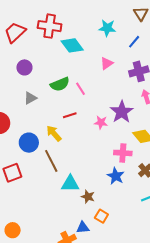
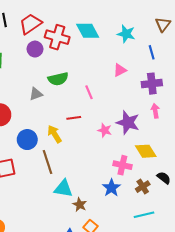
red cross: (50, 26) -> (57, 37), moved
blue line: (134, 42) -> (152, 52), turned -64
cyan diamond: (72, 45) -> (88, 31), moved
purple circle: (24, 67) -> (35, 49), moved
green semicircle: (60, 84) -> (58, 79), moved
purple star: (122, 112) -> (128, 123), turned -30

